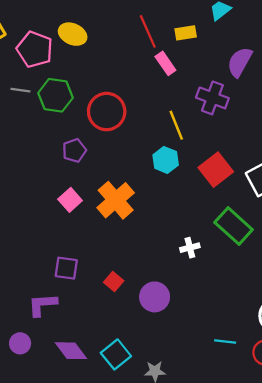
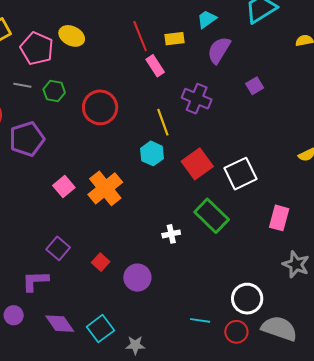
purple semicircle: (240, 62) -> (219, 50), moved
green hexagon: (56, 95) -> (54, 91), size x0.7
purple pentagon: (74, 150) -> (27, 139), moved, size x1.6
purple square: (66, 268) -> (58, 248), turned 30

